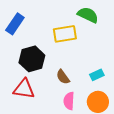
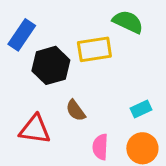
black hexagon: (32, 59) -> (51, 65), moved
brown semicircle: (63, 77) -> (76, 110), moved

